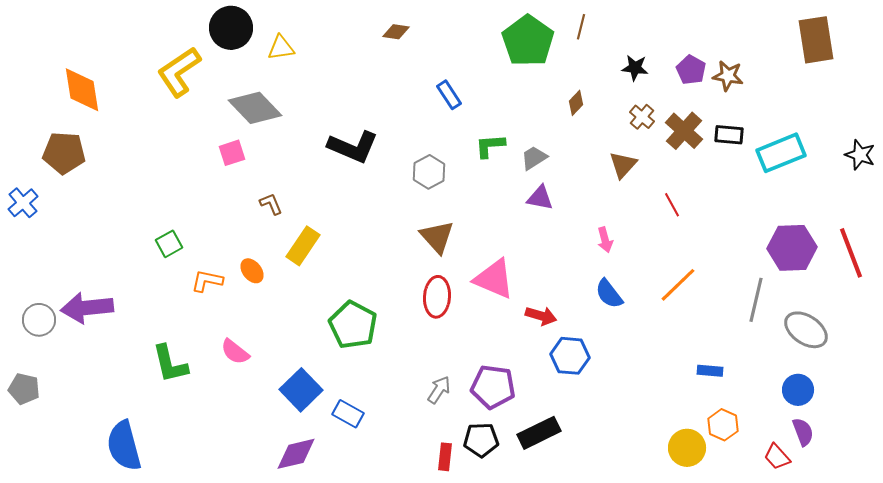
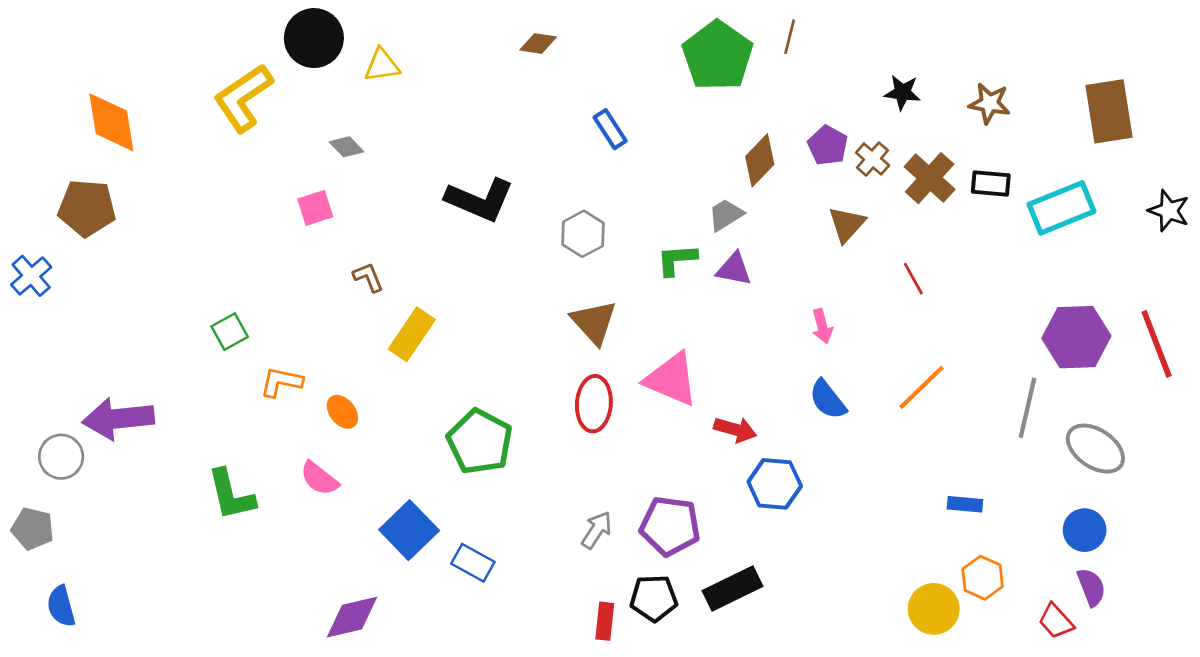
brown rectangle: (816, 40) -> (1109, 111), moved
black star: (635, 68) -> (902, 92), moved
purple pentagon: (691, 70) -> (828, 145), moved
brown diamond: (576, 103) -> (760, 160), moved, size x1.5
gray diamond: (255, 108) -> (347, 147), size x0.5
green L-shape: (490, 146) -> (677, 260), moved
orange ellipse: (252, 271) -> (342, 412), moved
gray circle: (39, 320) -> (61, 457), moved
blue semicircle: (124, 446) -> (61, 606), moved, size x0.6
purple diamond: (296, 454) -> (352, 617), moved

